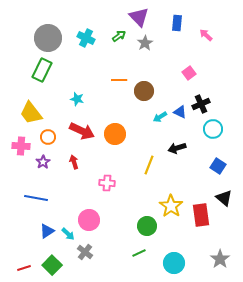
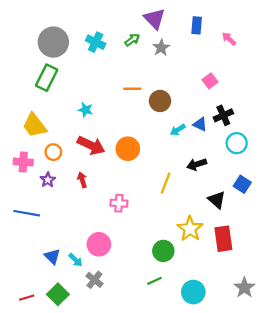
blue line: (36, 198) -> (27, 213), moved
black triangle: (224, 198) -> (217, 200), moved
blue triangle: (47, 231) -> (52, 256), turned -42

